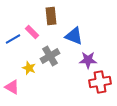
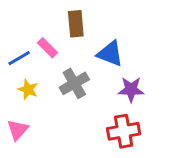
yellow star: (29, 68) -> (28, 89), moved
red cross: (100, 82) -> (124, 131), moved
pink triangle: (12, 87) -> (18, 130), turned 42

